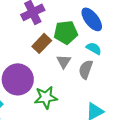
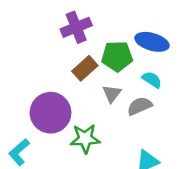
blue ellipse: (92, 19) -> (152, 42), turned -40
gray semicircle: (86, 69) -> (140, 106), turned 42

